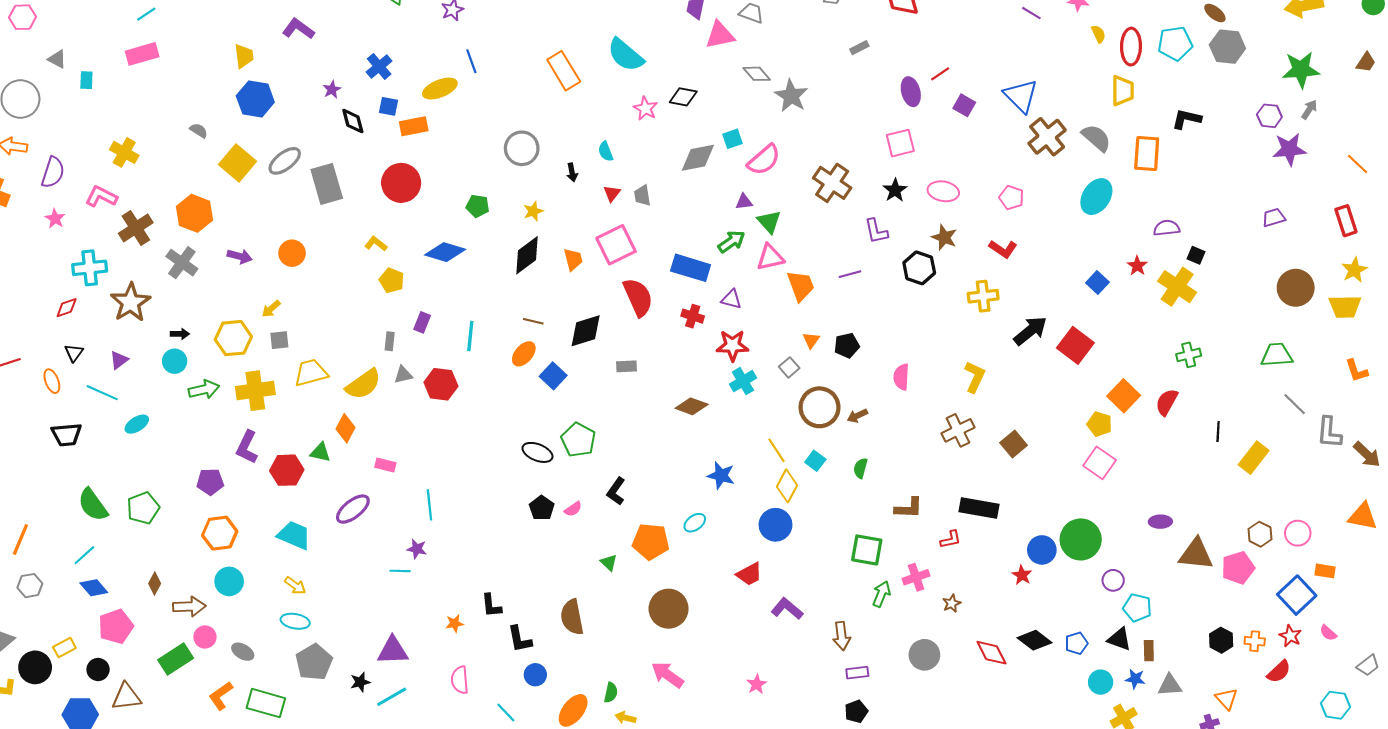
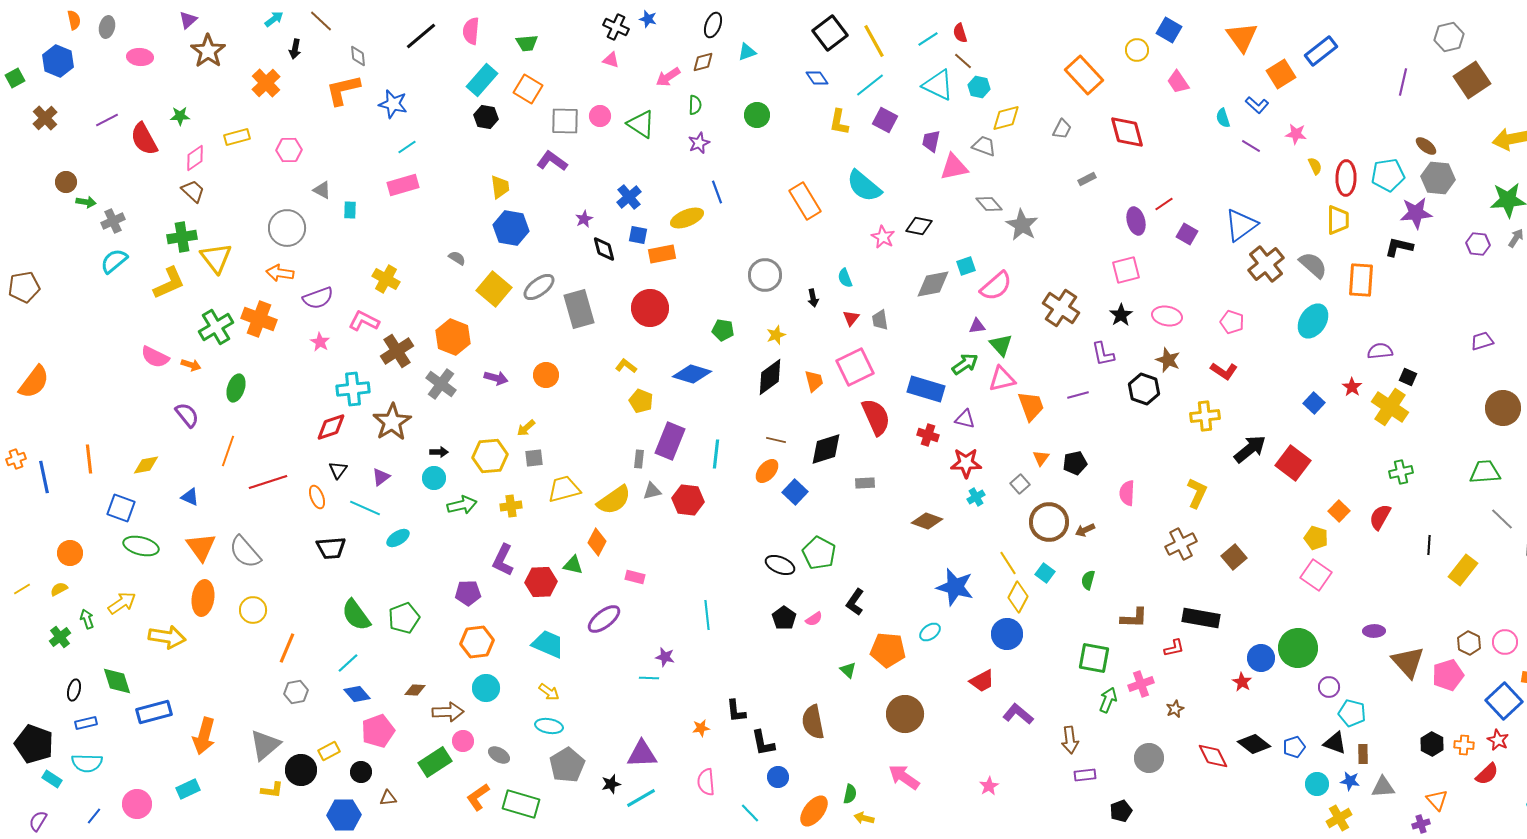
blue triangle: (1021, 96) -> (1241, 225), turned 39
purple star: (1289, 149) -> (1416, 213), moved
purple semicircle: (53, 172) -> (318, 298), turned 52
red diamond: (67, 308) -> (331, 427), size x1.4
purple rectangle: (422, 322) -> (670, 441), size x1.8
cyan cross: (743, 381) -> (976, 497), size x0.7
yellow cross: (255, 391) -> (511, 506), size x0.6
orange square: (1124, 396) -> (1339, 511), size x0.7
blue star: (721, 475) -> (955, 587), size x1.4
cyan line: (429, 505) -> (707, 615), moved
brown triangle: (1196, 554) -> (1408, 662), turned 42
brown diamond: (155, 584) -> (415, 690), turned 65
brown triangle: (126, 697) -> (388, 798), size x0.6
black pentagon: (856, 711) -> (1121, 811), moved

